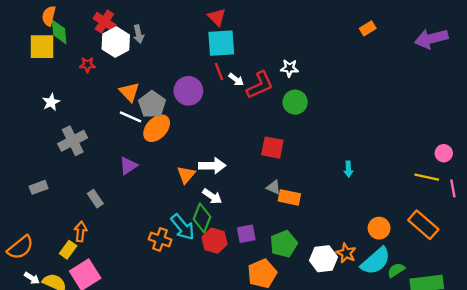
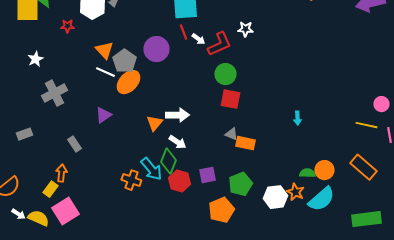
green circle: (295, 102) -> (225, 74), moved
green semicircle: (396, 270) -> (307, 173), moved, turned 35

